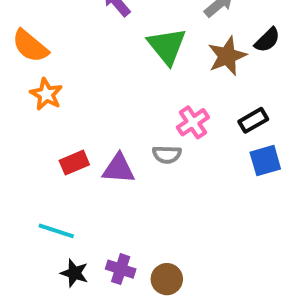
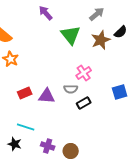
black rectangle: (253, 120) -> (84, 103), moved
cyan line: (56, 231) -> (26, 127), moved
black star: (74, 273) -> (15, 144), moved

